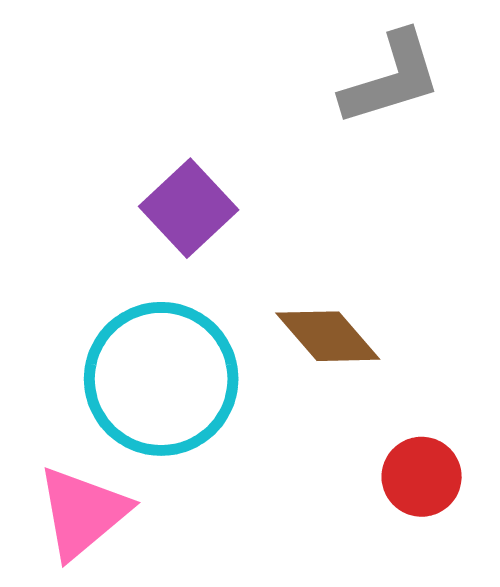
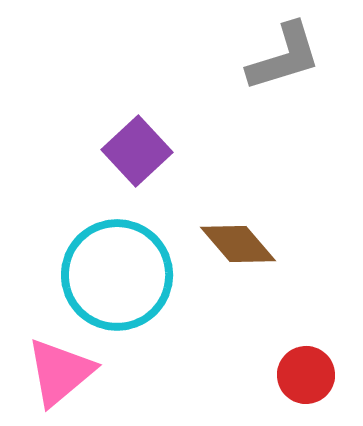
red circle: (422, 477) -> (306, 375), moved

